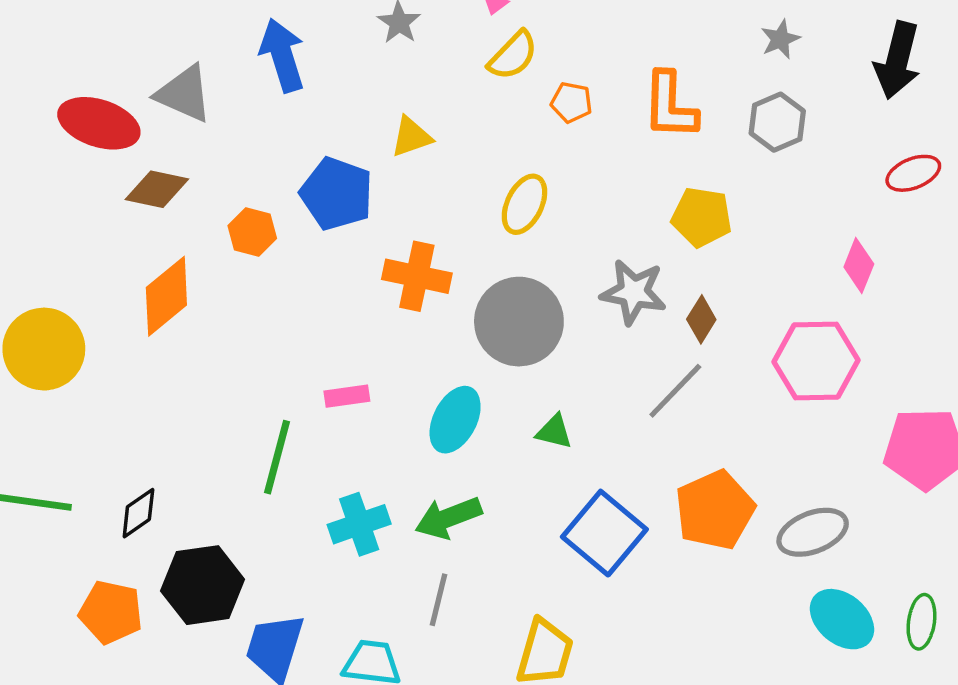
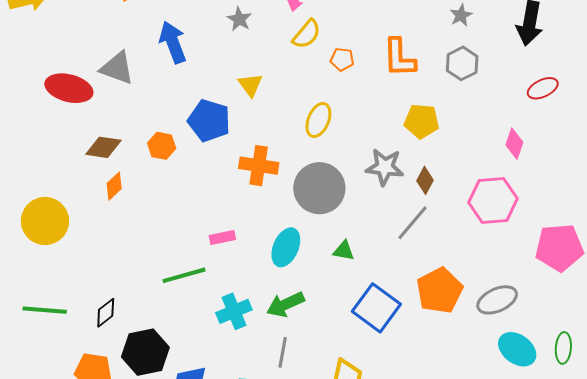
yellow triangle: (411, 137) -> (250, 85), turned -44
brown diamond: (157, 189) -> (103, 147), moved
orange diamond: (166, 296) -> (114, 186), size x0.6
green line: (277, 457) -> (184, 275), turned 63

